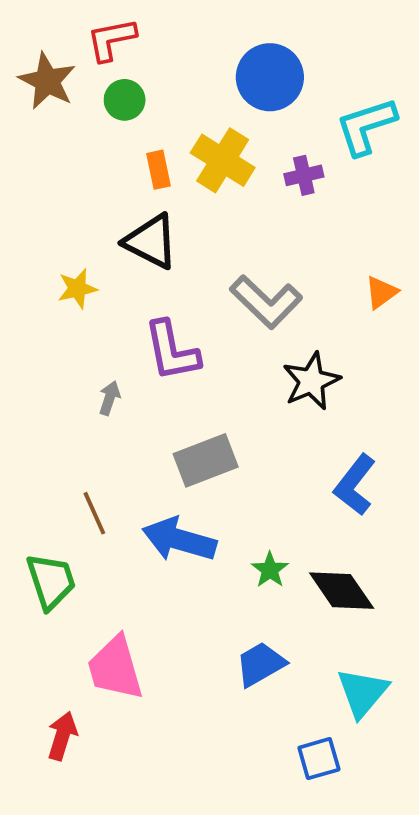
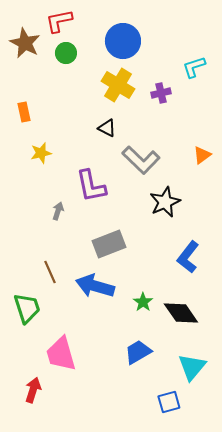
blue circle: (270, 77) -> (123, 41), moved
cyan L-shape: (366, 126) -> (194, 67), size x0.7
orange rectangle: (159, 170) -> (24, 112), moved
black triangle: (151, 241) -> (107, 128), moved, size x0.6

